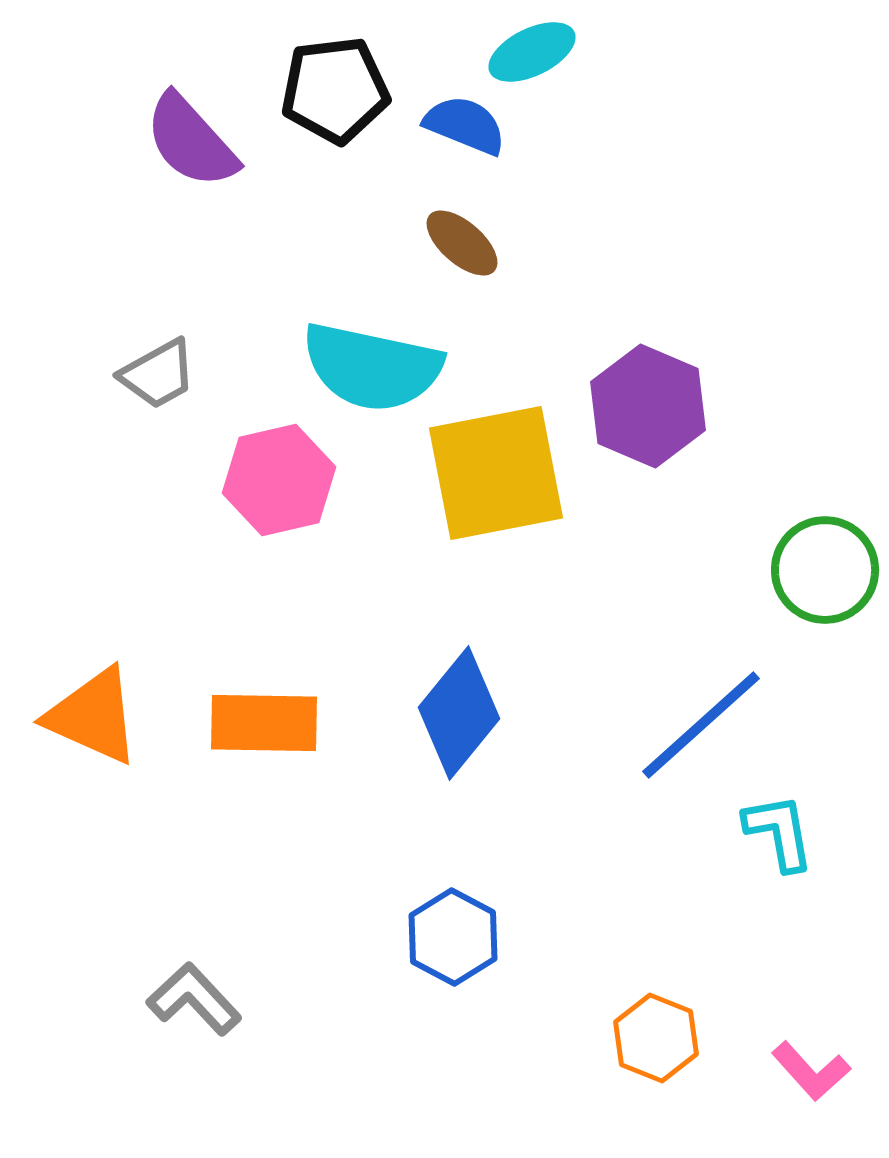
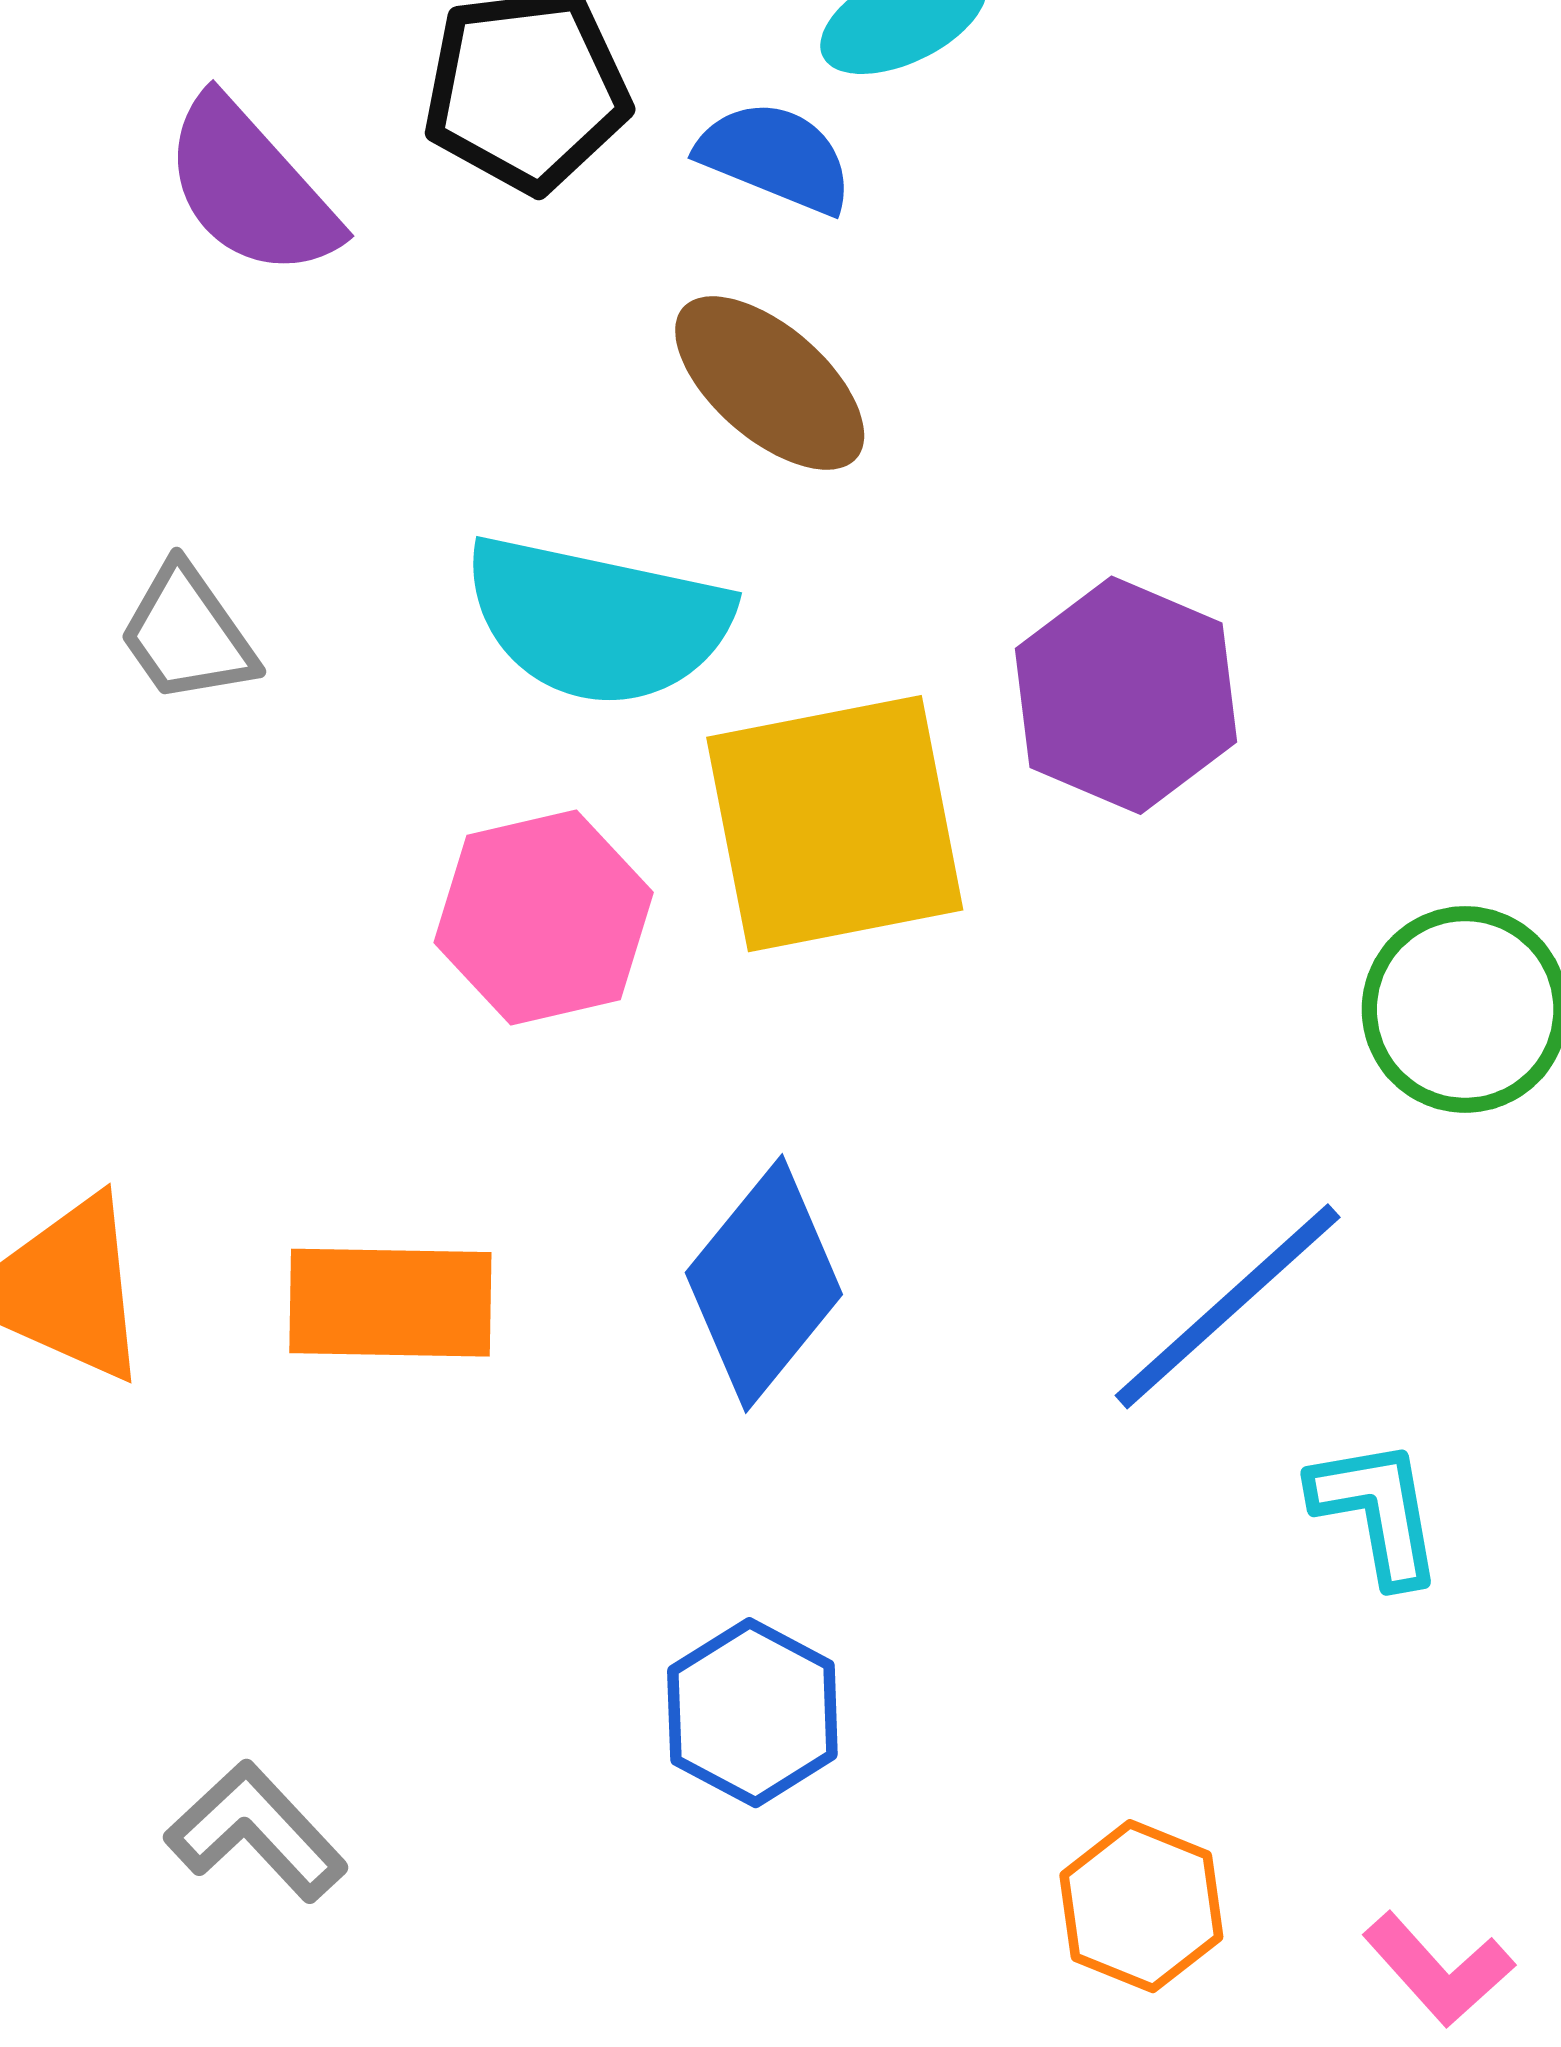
brown ellipse: (462, 243) -> (770, 383), size x1.4
gray trapezoid: (158, 374) -> (187, 634), turned 84
pink hexagon: (279, 480) -> (544, 918), moved

